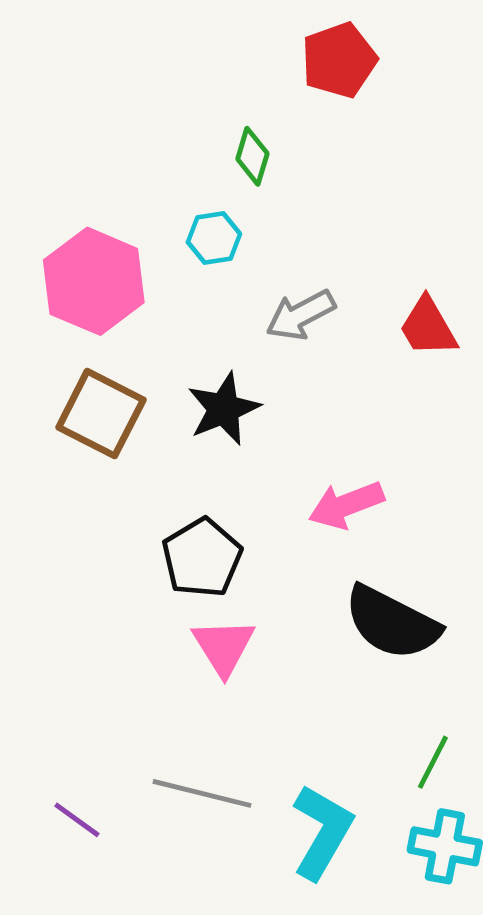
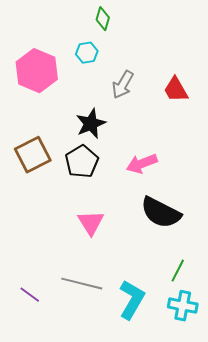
gray arrow: (301, 315) -> (123, 85), turned -32
brown square: (101, 414) -> (33, 155), moved, turned 36
black pentagon: (202, 558) -> (82, 162), moved

